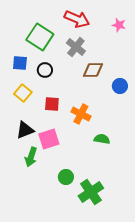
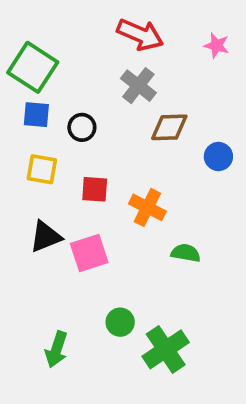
green square: (40, 37) -> (33, 67), moved
yellow square: (23, 93) -> (42, 169), turned -30
green arrow: (31, 157) -> (56, 349), moved

